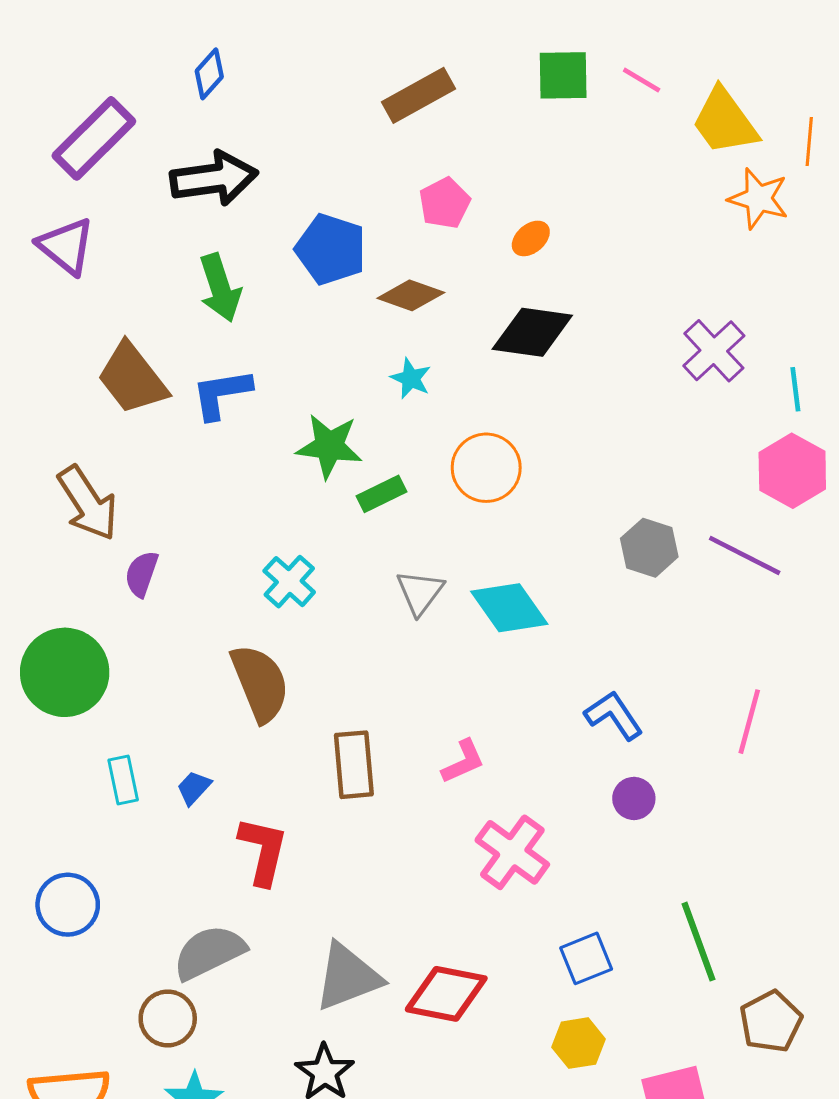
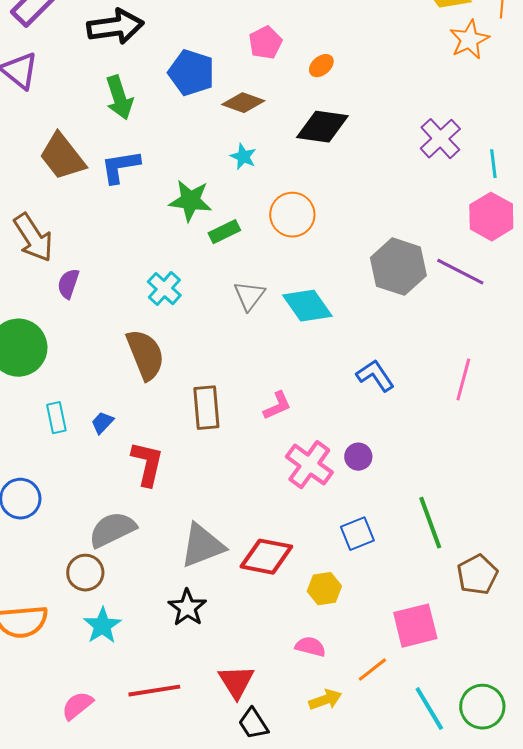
orange star: (758, 198) -> (469, 40), turned 30
gray hexagon: (649, 548) -> (398, 267), size x1.5
purple circle: (634, 798) -> (358, 457), moved
yellow hexagon: (578, 1043) -> (324, 589), moved

